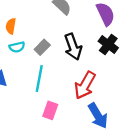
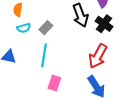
black arrow: (73, 47) -> (80, 15), moved
red arrow: (85, 85) -> (98, 56), moved

